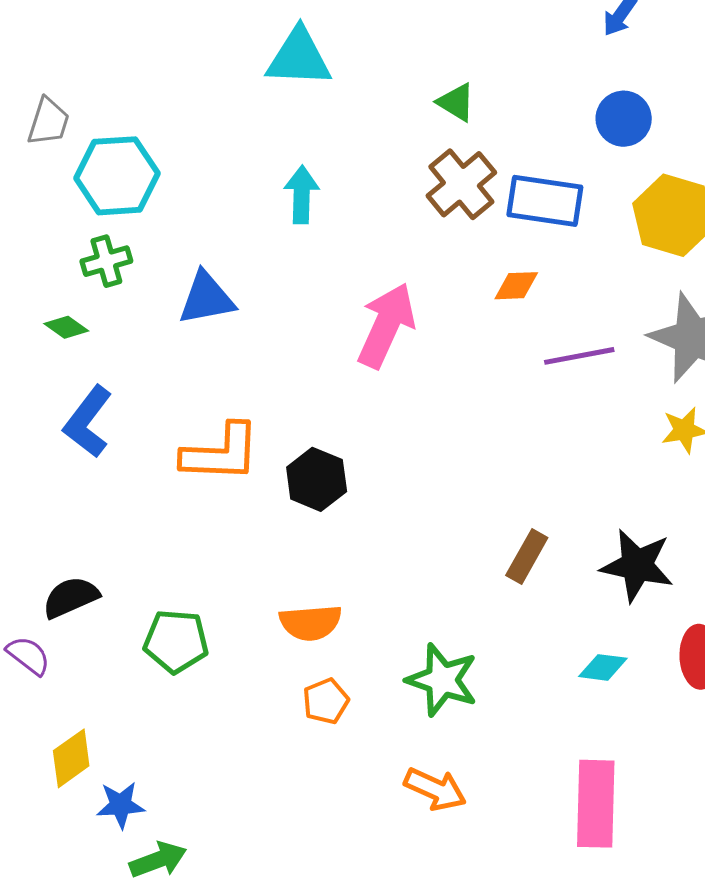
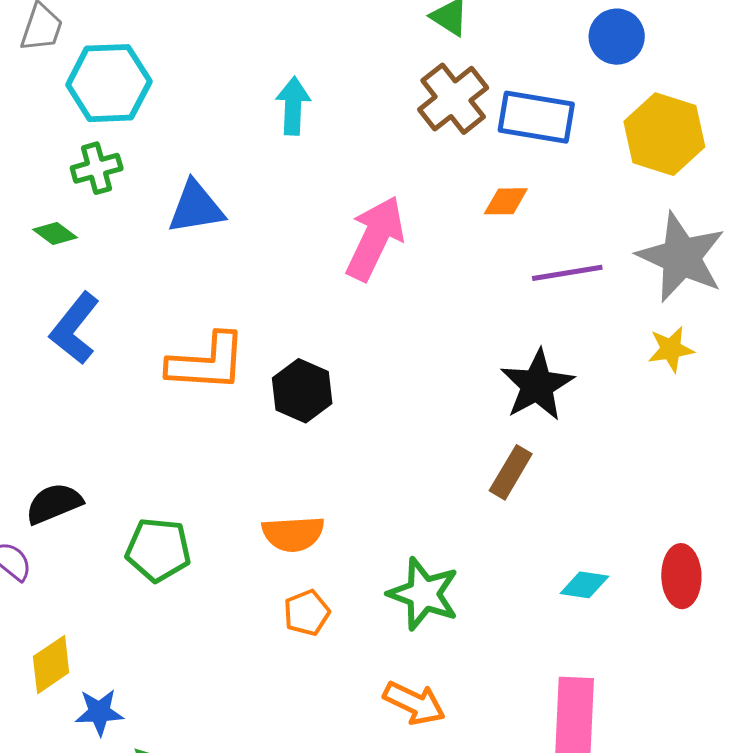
black star: (637, 565) -> (537, 385), moved, turned 30

